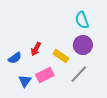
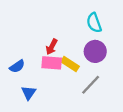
red arrow: (36, 49) -> (52, 47), moved
pink rectangle: (45, 75) -> (52, 63), moved, turned 30

